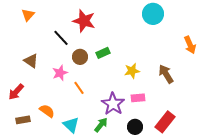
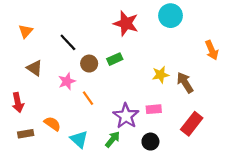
orange triangle: (28, 15) -> (26, 31), moved
red star: (84, 21) -> (126, 23), moved
yellow star: (132, 71) -> (160, 75), moved
red arrow: (16, 92) -> (18, 103), turned -54
red rectangle: (165, 122) -> (192, 124), moved

